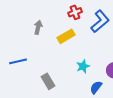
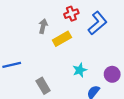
gray arrow: (38, 27) -> (43, 26), moved

